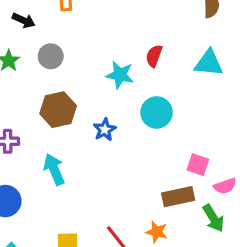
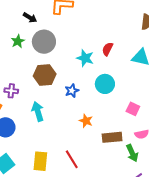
gray circle: (51, 56) -> (44, 42), size x1.5
pink square: (198, 165) -> (133, 109), moved
orange star: (157, 232) -> (86, 121), moved

